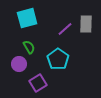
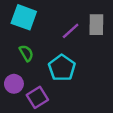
cyan square: (27, 18) -> (24, 17), turned 35
purple circle: (19, 64) -> (14, 84), moved

